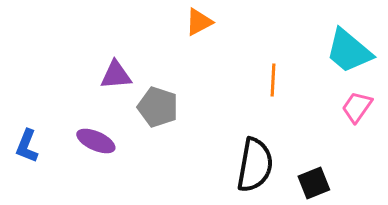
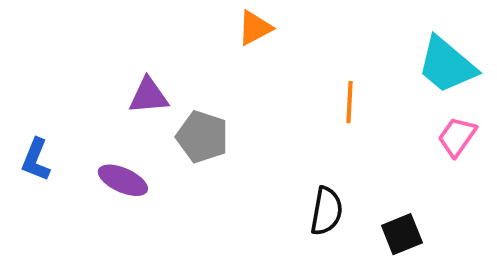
blue L-shape: (27, 146) -> (36, 160), moved
black semicircle: (255, 165) -> (326, 211), size x0.7

